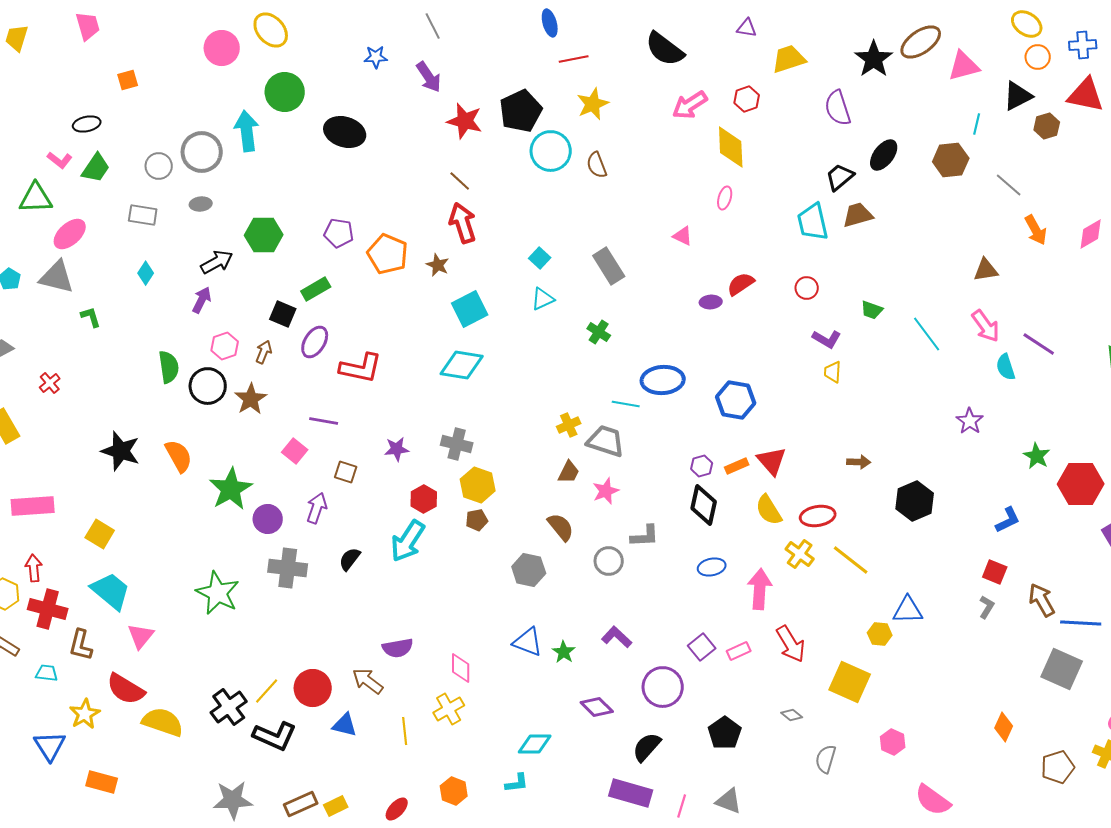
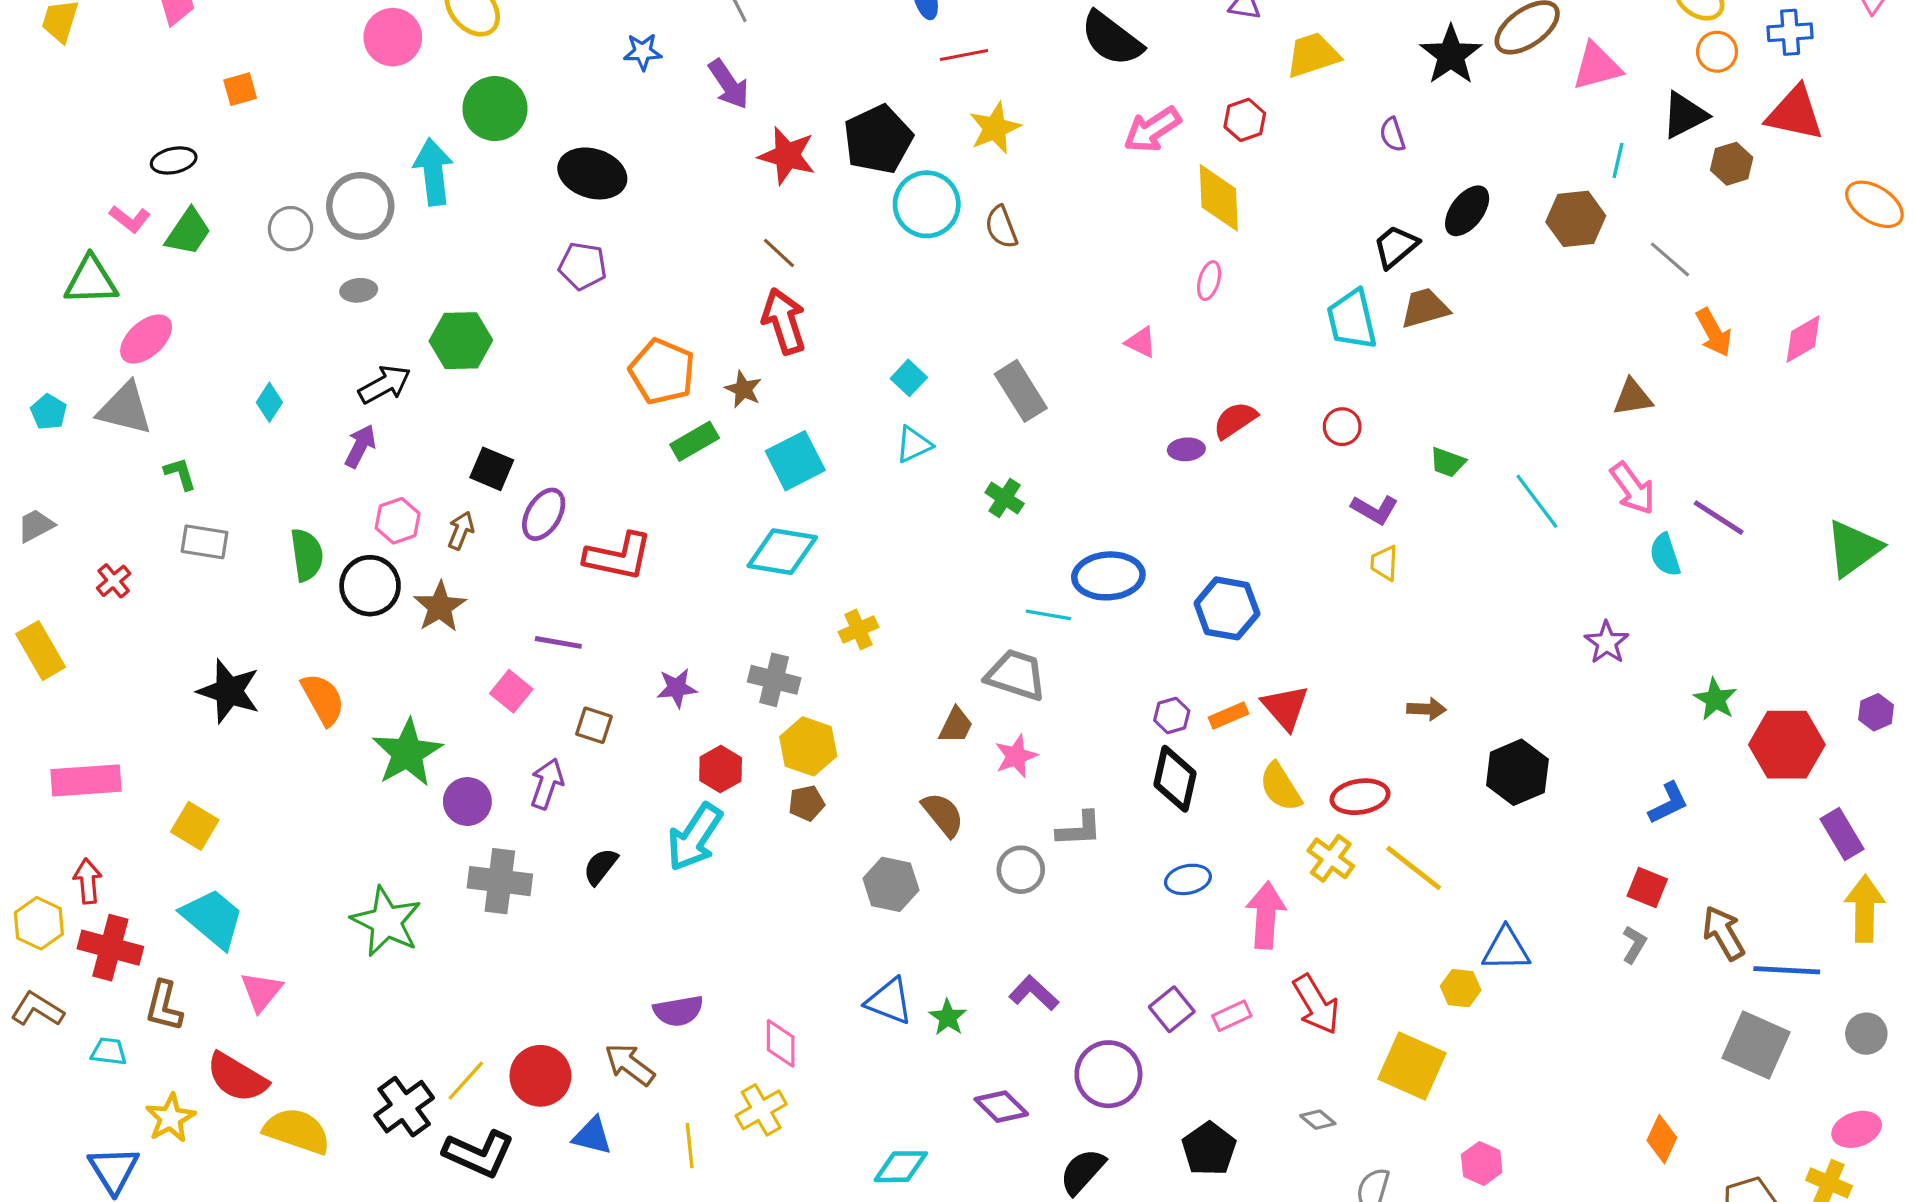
purple semicircle: (838, 108) -> (1392, 135), size x0.6
gray rectangle: (143, 215) -> (204, 542), moved
purple pentagon: (339, 233) -> (583, 266), moved
green rectangle: (316, 289) -> (695, 441), moved
yellow cross: (569, 425) -> (859, 629), moved

